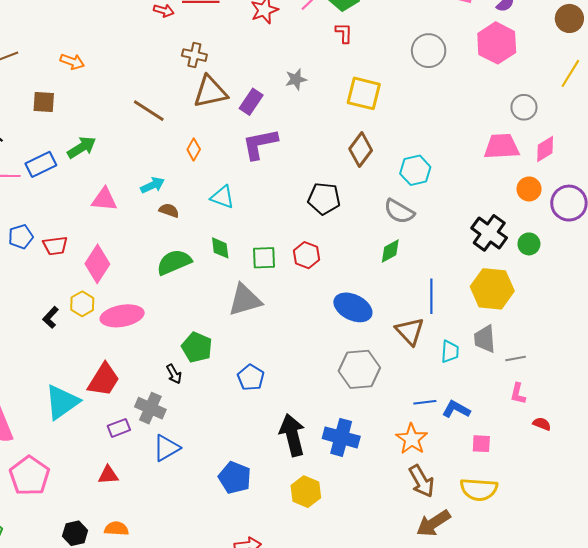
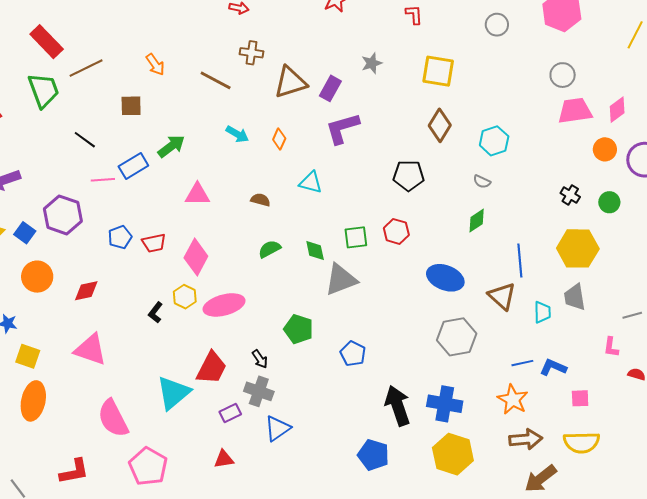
gray circle: (429, 51) -> (497, 25), size x0.7
brown cross: (194, 55) -> (251, 53), moved
orange arrow: (72, 62) -> (155, 65), turned 40
gray circle: (524, 107) -> (563, 75), moved
brown line: (149, 111) -> (216, 80), moved
cyan arrow: (153, 185) -> (237, 134), moved, turned 60
gray semicircle: (399, 211) -> (482, 182), size x0.6
black cross: (489, 233) -> (570, 195), size x0.6
green diamond: (220, 248) -> (315, 250), moved
green semicircle: (174, 262) -> (270, 249), size x0.7
gray line: (516, 358) -> (632, 315), moved
black arrow: (174, 374) -> (260, 359), moved
blue pentagon: (235, 478) -> (373, 455), moved
brown arrow: (422, 481) -> (526, 439), turned -60
yellow hexagon: (306, 492) -> (453, 454), moved, size x1.4

